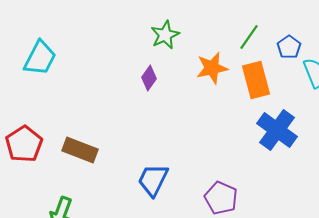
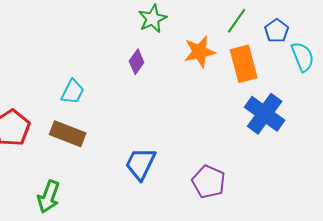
cyan trapezoid: (40, 58) -> (73, 92), moved, size x0.7

